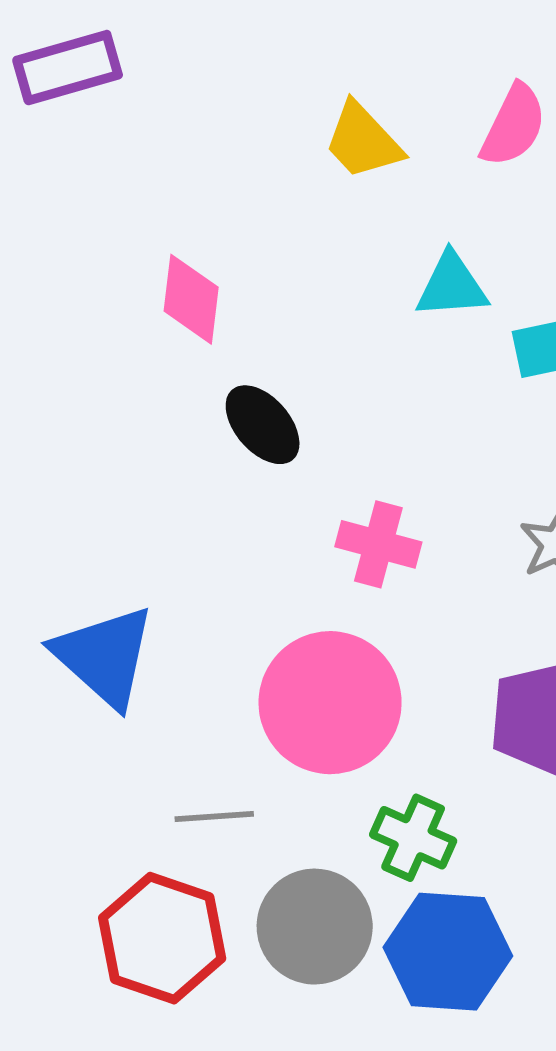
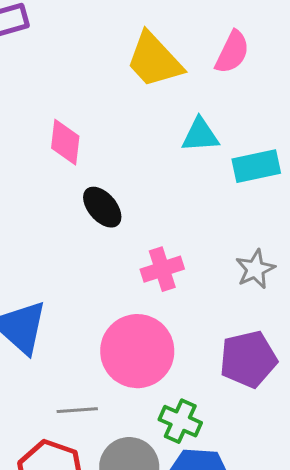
yellow trapezoid: (363, 141) -> (154, 60), size x1.4
pink cross: (378, 544) -> (162, 269), turned -33

